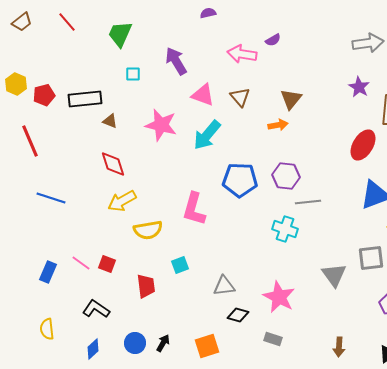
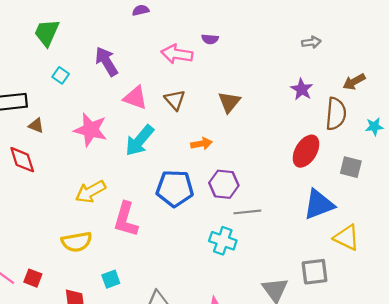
purple semicircle: (273, 40) -> (210, 39), turned 35
gray arrow: (368, 43) -> (311, 42), size x0.6
cyan square: (133, 74) -> (61, 75), turned 35
orange arrow: (278, 125) -> (201, 144), moved
red diamond: (113, 164) -> (22, 160), moved
yellow arrow: (122, 201) -> (91, 192), moved

